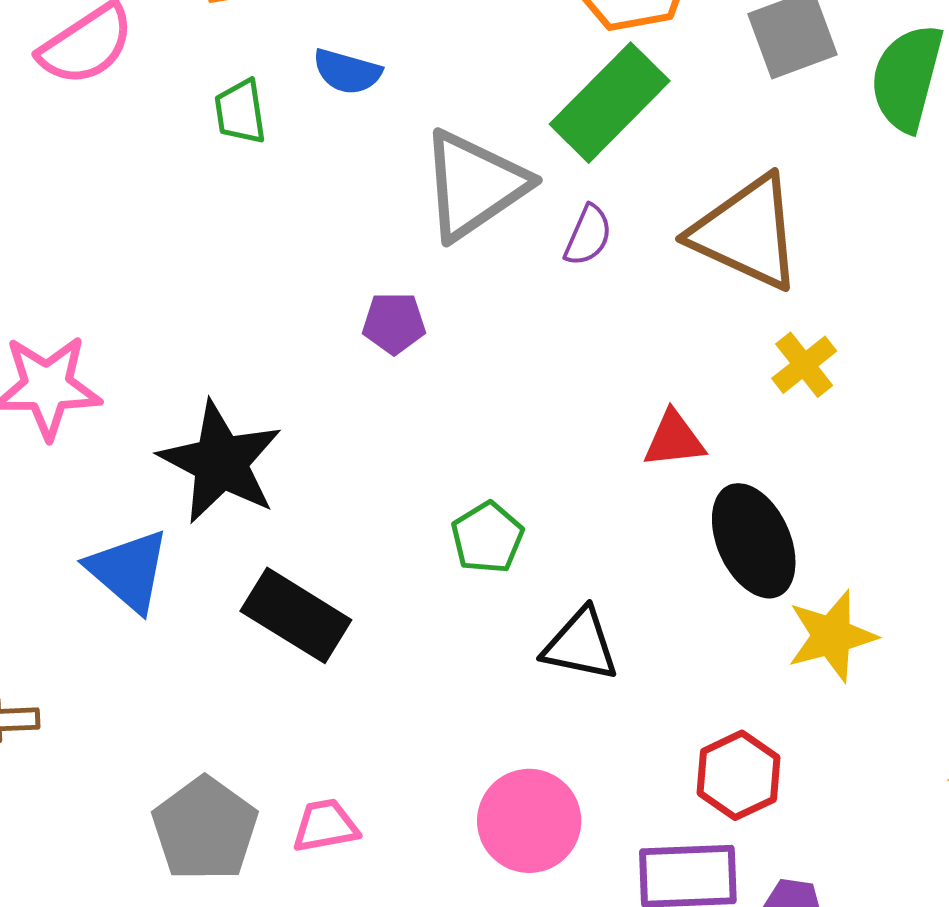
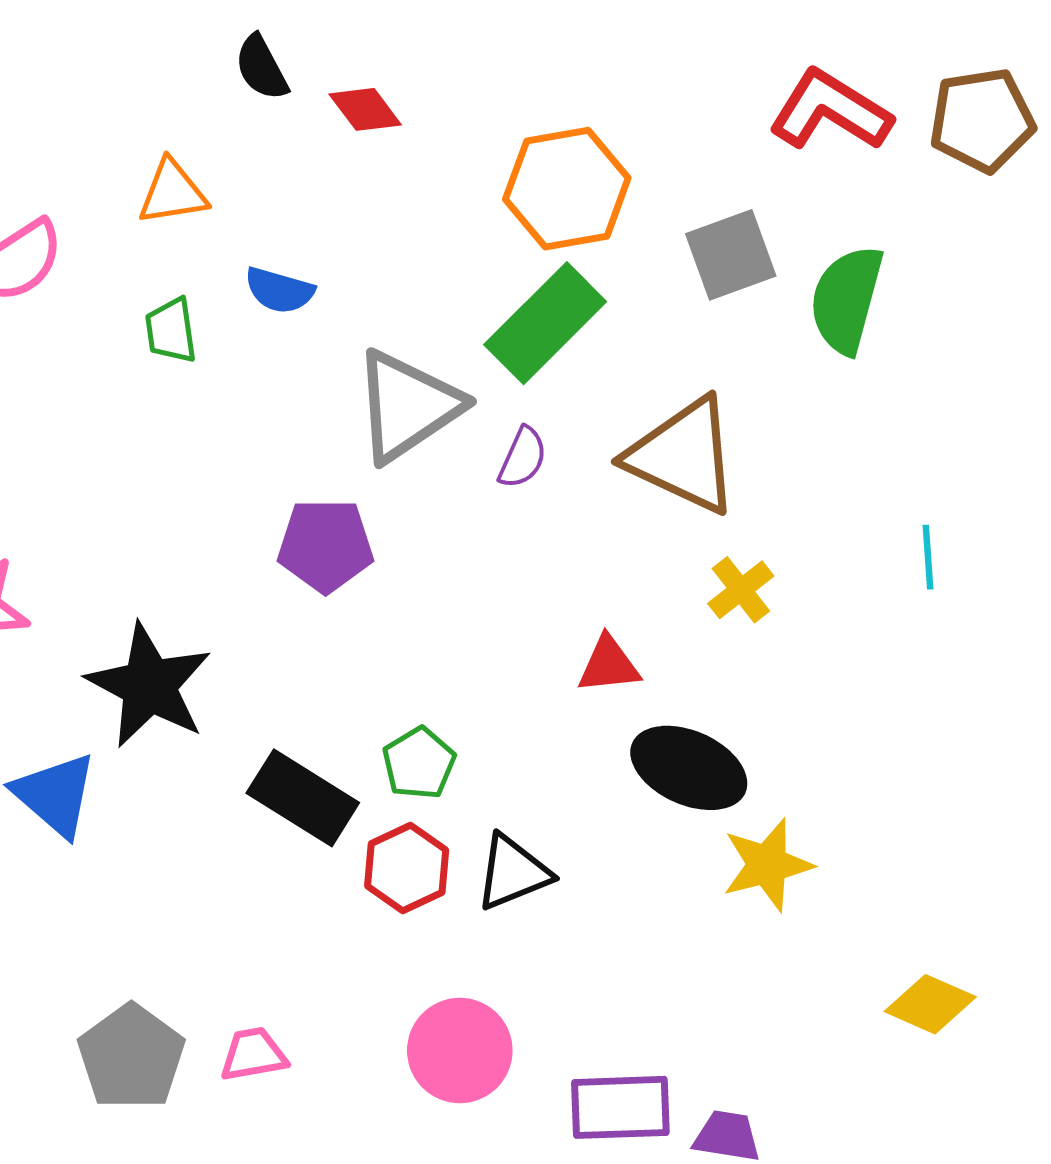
purple pentagon: (394, 323) -> (326, 545), size x1.5
black ellipse: (754, 541) -> (689, 768), turned -42
black rectangle: (296, 615) -> (303, 798), moved
black triangle: (581, 645) -> (513, 872), turned -34
red hexagon: (739, 775) -> (407, 868), moved

